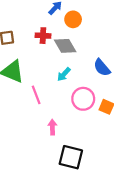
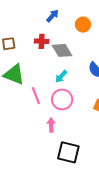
orange circle: (73, 19) -> (83, 25), moved
pink circle: (83, 99) -> (62, 99), moved

